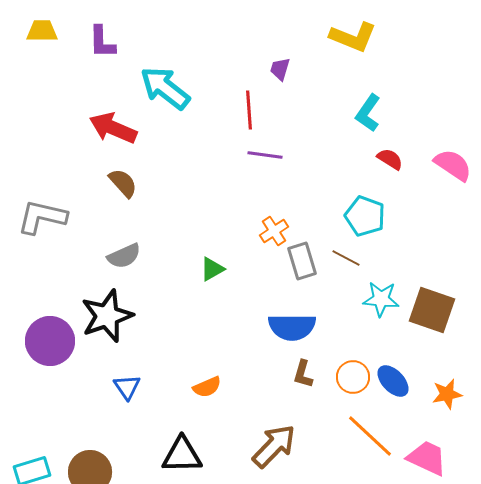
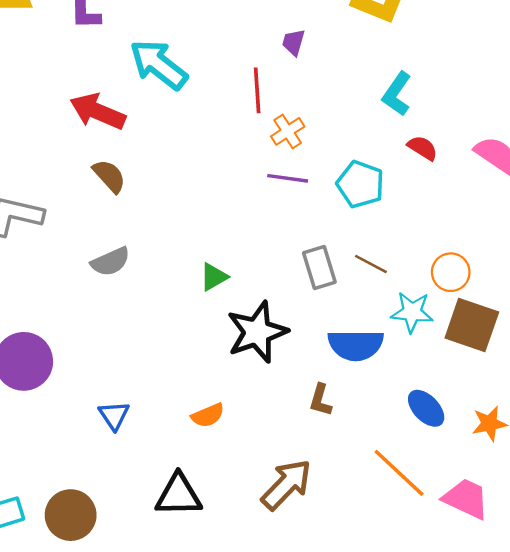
purple line: (265, 155) -> (288, 178), moved
cyan pentagon: (365, 216) -> (360, 184), moved
orange cross: (274, 231) -> (288, 131), moved
black star: (107, 316) -> (257, 332), moved
blue semicircle: (292, 327) -> (356, 345), moved
orange circle: (353, 377) -> (451, 272), moved

